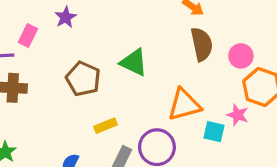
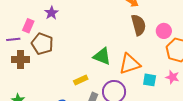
green triangle: (134, 62) -> (102, 56), moved
brown pentagon: (83, 79) -> (42, 44), moved
pink star: (238, 115) -> (172, 77), moved

